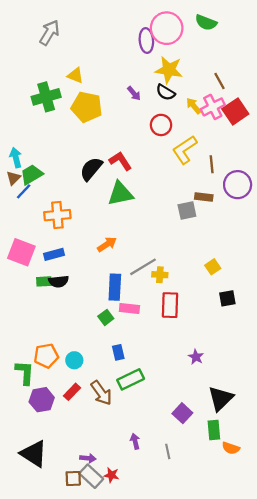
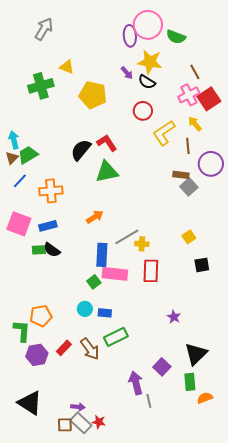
green semicircle: (206, 23) -> (176, 37), moved
purple arrow: (134, 93) -> (127, 73), moved
yellow arrow: (194, 106) -> (195, 124), moved
yellow pentagon: (87, 107) -> (93, 95), moved
blue line: (24, 191) -> (20, 181), moved
gray square: (187, 211) -> (189, 187), moved, turned -30
black semicircle: (59, 281) -> (52, 250), turned 42
pink rectangle: (129, 308) -> (115, 274), size x1.4
blue rectangle: (118, 352) -> (105, 313), turned -72
cyan circle: (74, 360) -> (85, 309), moved
purple arrow: (135, 441) -> (136, 383), moved, size x1.6
orange semicircle: (231, 448) -> (205, 398), turned 140

